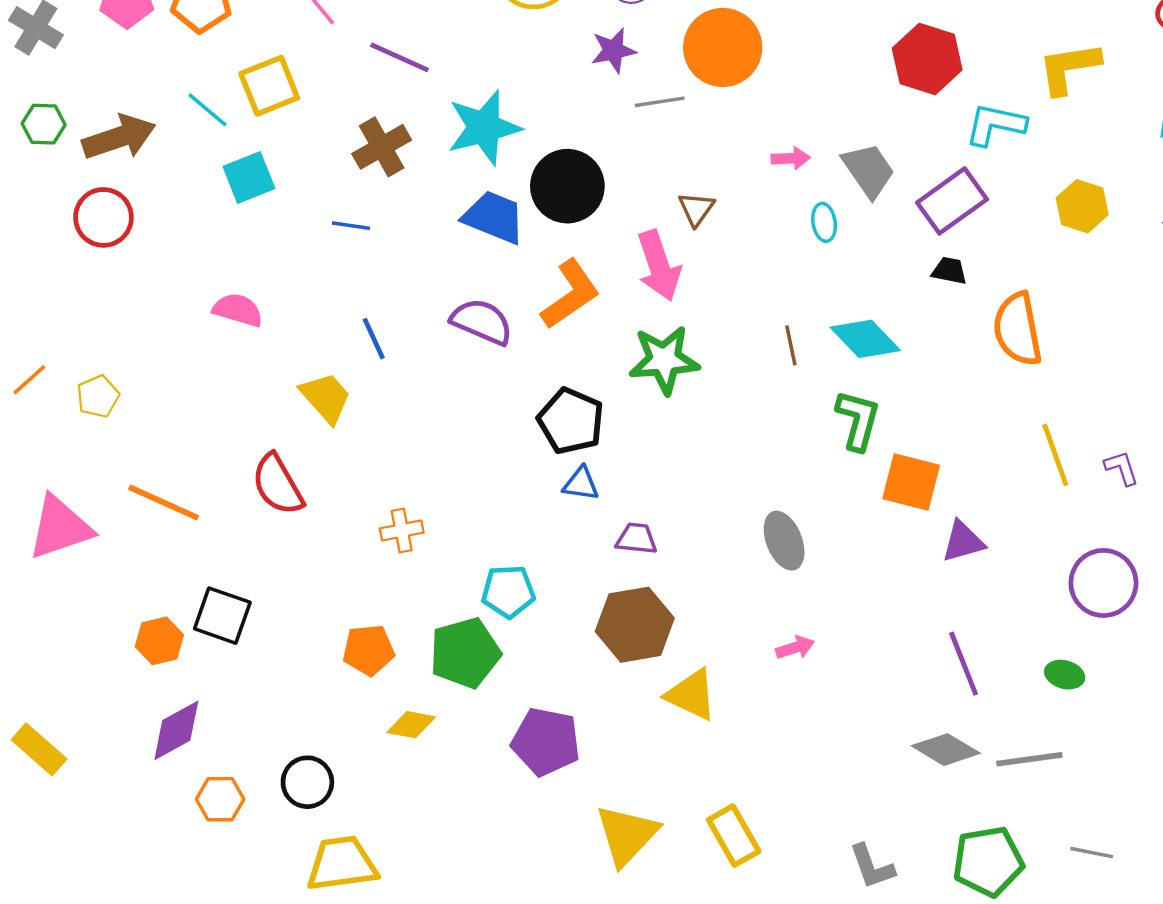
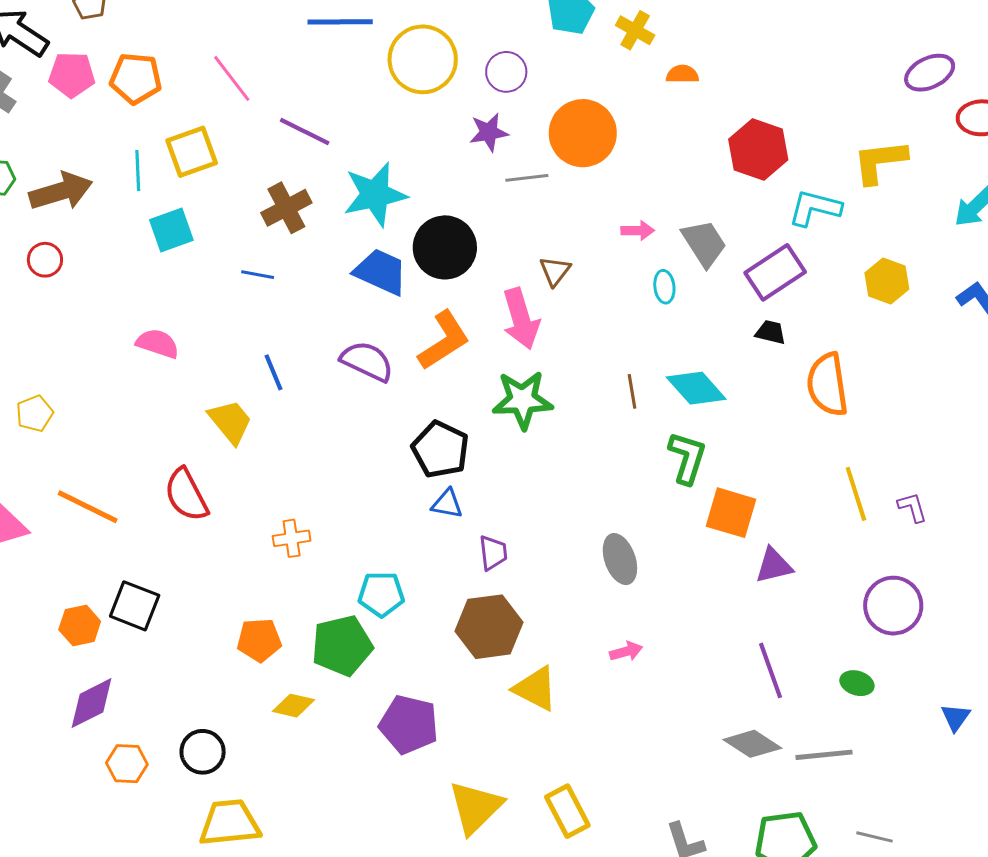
cyan line: (207, 110) -> (138, 171), turned 45
red circle: (103, 217) -> (45, 260), size x0.7
purple trapezoid: (636, 539) -> (493, 553), turned 75

